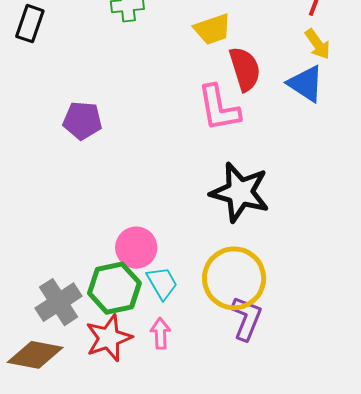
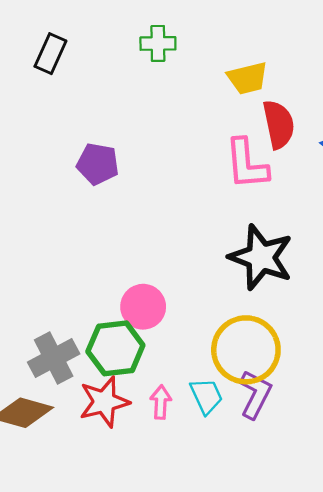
cyan trapezoid: (162, 283) -> (206, 396), moved

